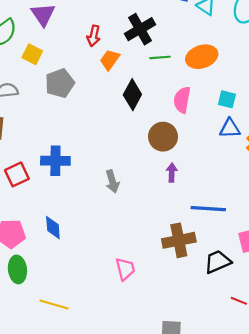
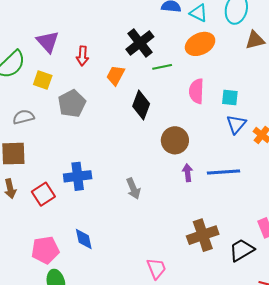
red arrow: (94, 36) -> (83, 56), moved
orange ellipse: (202, 57) -> (200, 44), moved
pink semicircle: (182, 100) -> (196, 91), moved
blue triangle: (230, 128) -> (236, 124), turned -40
blue line: (208, 209) -> (224, 172), moved

